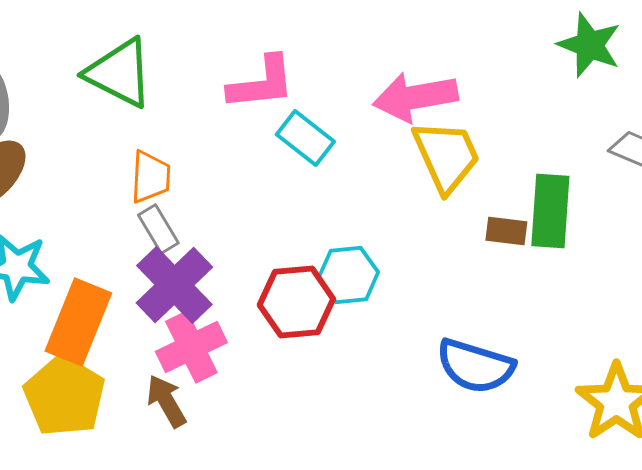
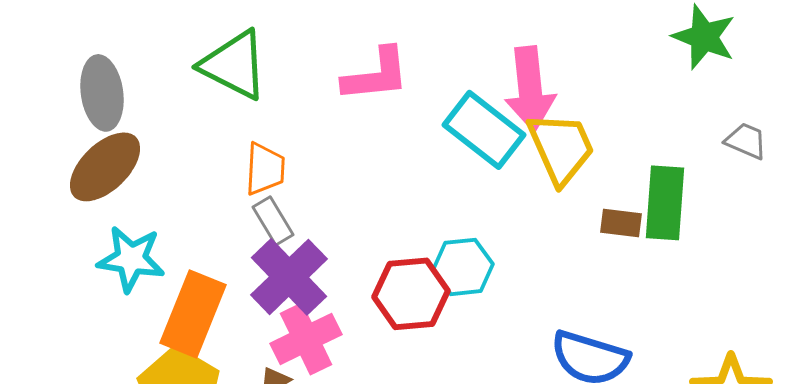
pink arrow: (415, 97) -> (530, 89), turned -86
cyan rectangle: (305, 138) -> (484, 130), moved, size x1.4

